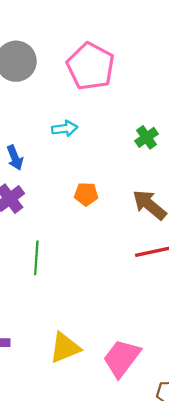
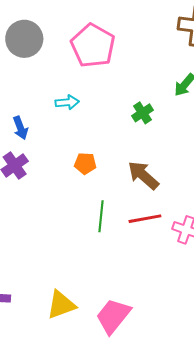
green line: (36, 258) -> (101, 216), moved

